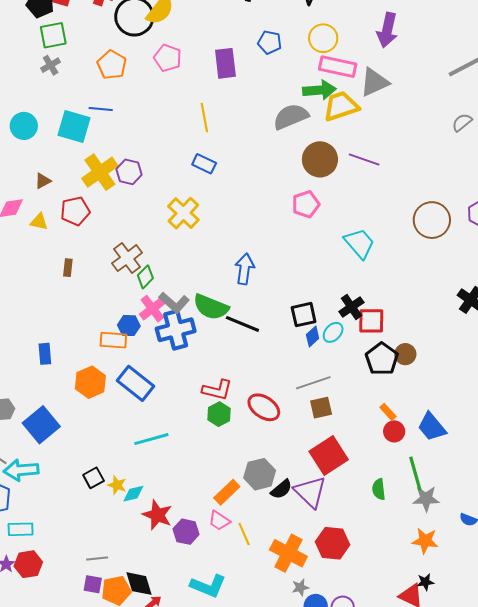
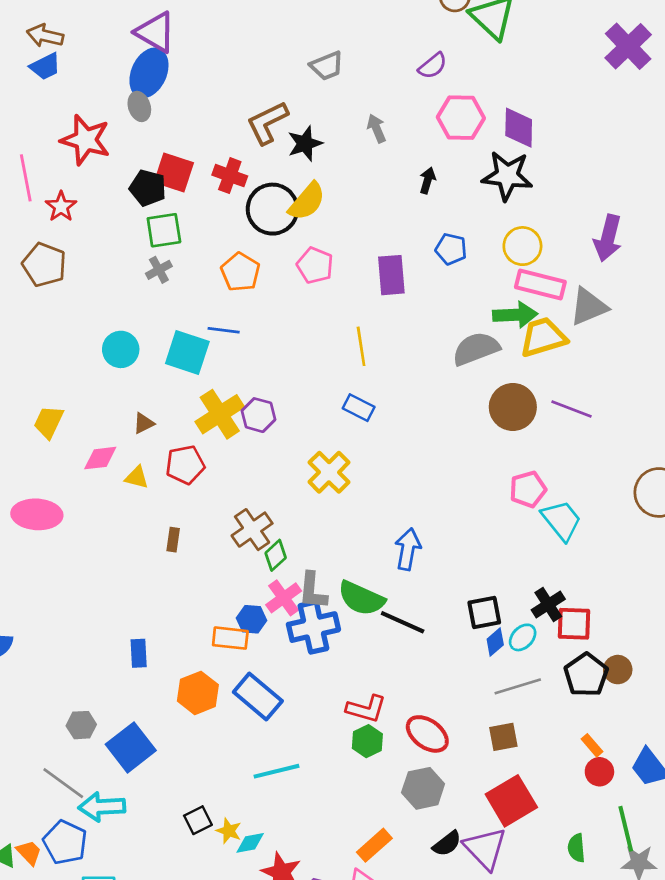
pink pentagon: (306, 204) -> (528, 489), moved
gray L-shape: (174, 303) -> (313, 591), turned 52
gray line: (313, 383) -> (518, 686), moved
gray hexagon: (260, 474) -> (423, 788), moved

